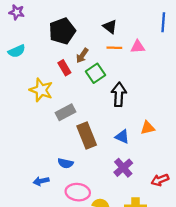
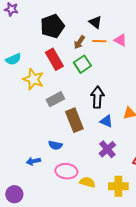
pink triangle: (138, 47) -> (120, 40), turned 32
cyan semicircle: (17, 51) -> (13, 59), moved
brown arrow: (82, 56) -> (79, 42), moved
red rectangle: (64, 68) -> (54, 59), size x1.5
black arrow: (119, 94) -> (97, 97), moved

